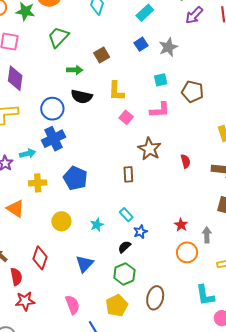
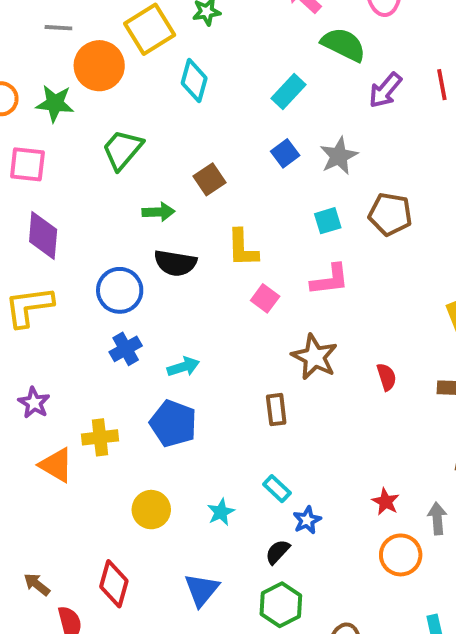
brown pentagon: (193, 92) -> (390, 214), moved
blue cross: (54, 139) -> (126, 349), size x0.7
cyan arrow: (28, 154) -> (183, 367), moved
orange triangle: (15, 209) -> (56, 465), moved

